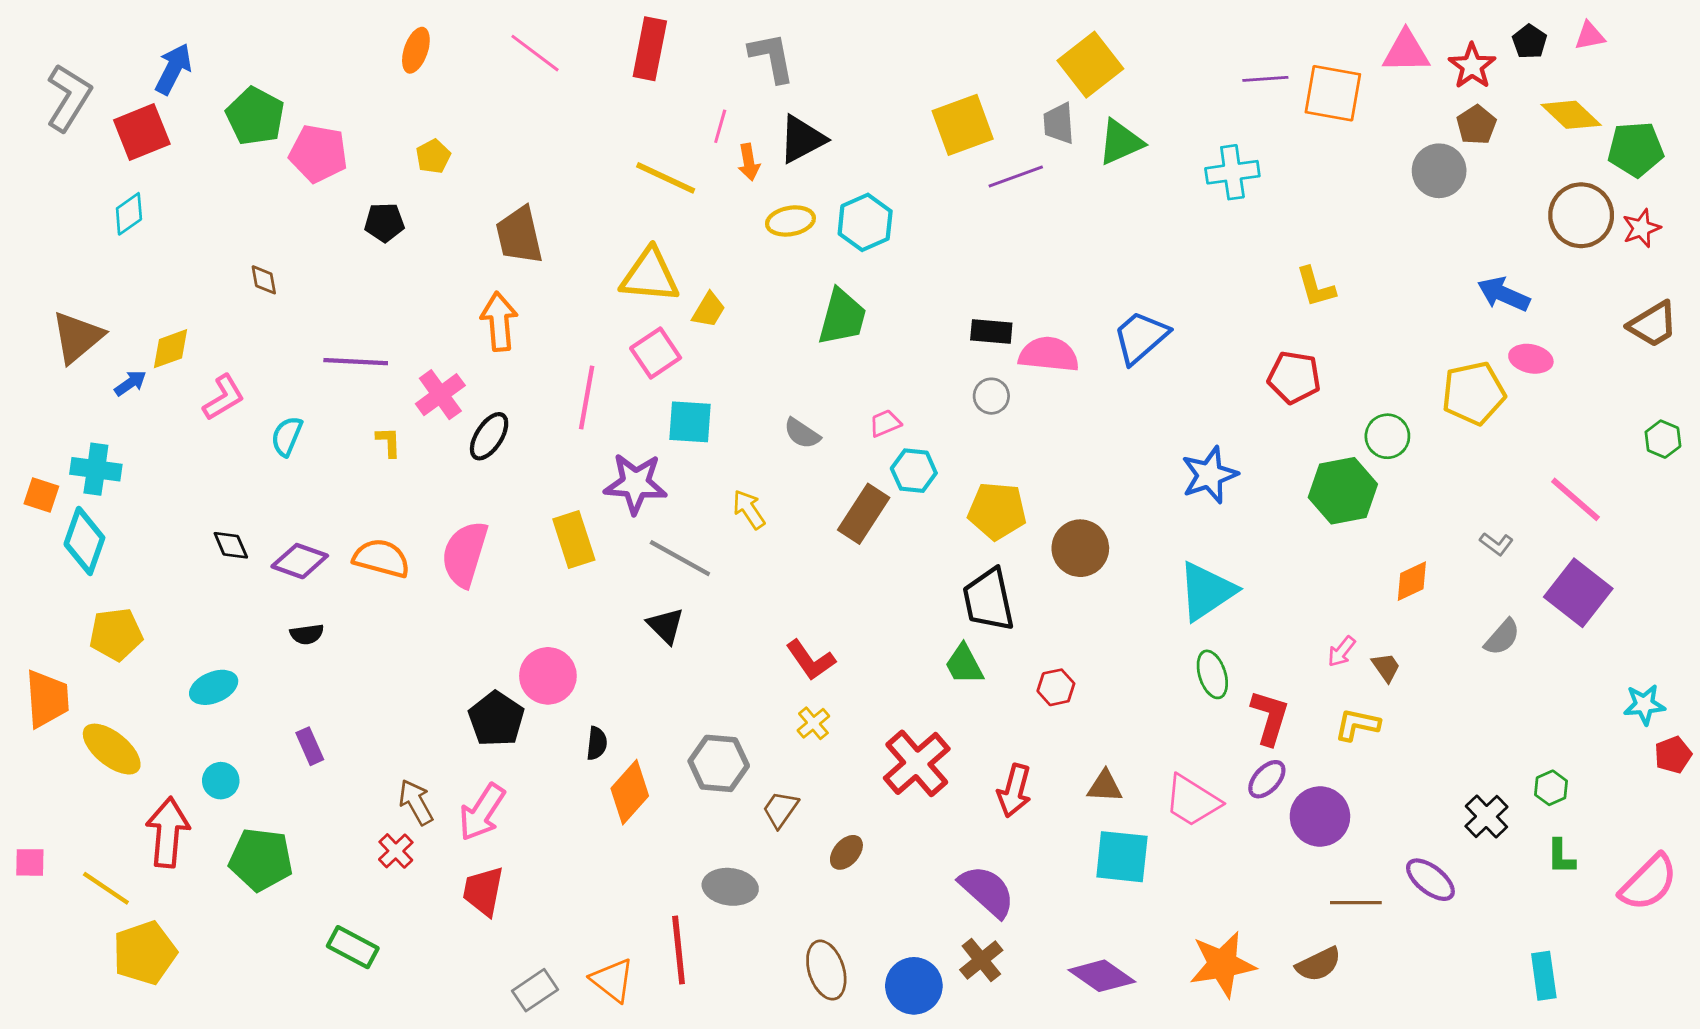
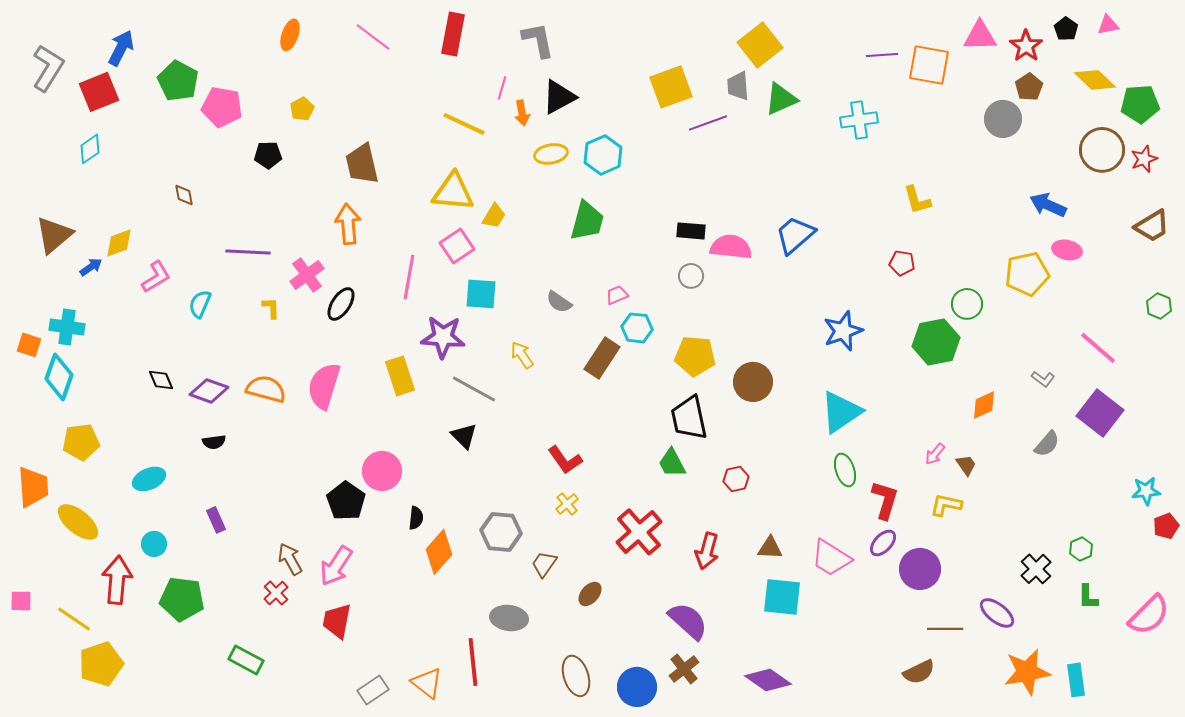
red pentagon: (1294, 377) -> (902, 263), size x0.7
orange star: (1222, 964) -> (1027, 672), moved

